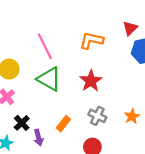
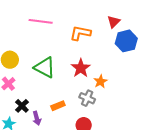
pink line: (45, 46) -> (41, 21), moved, turned -55
orange star: (132, 116) -> (100, 81), moved
orange rectangle: (63, 124) -> (58, 106), turned 32

